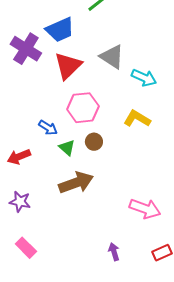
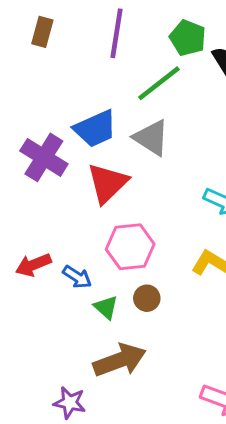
gray triangle: (112, 57) -> (151, 138), moved
red arrow: (19, 157) -> (33, 265), moved
purple star: (20, 202) -> (70, 403), moved

